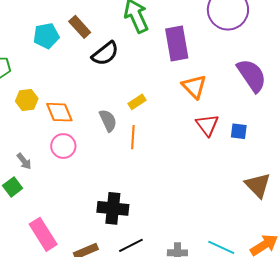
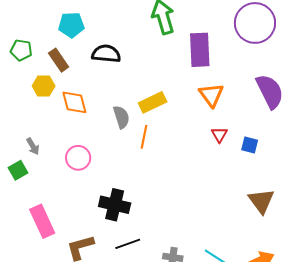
brown rectangle: (80, 27) -> (59, 60), moved
black semicircle: (105, 54) -> (106, 54), moved, turned -144
yellow rectangle: (137, 102) -> (153, 102), size x1.5
red triangle: (207, 125) -> (219, 135), size x0.7
pink circle: (63, 146) -> (78, 158), moved

